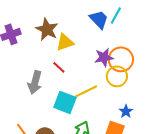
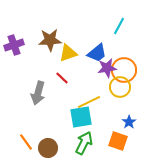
blue trapezoid: (99, 19) -> (97, 53), moved, turned 95
brown star: (47, 29) -> (50, 40), turned -30
cyan square: (65, 102) -> (81, 117), moved, turned -30

